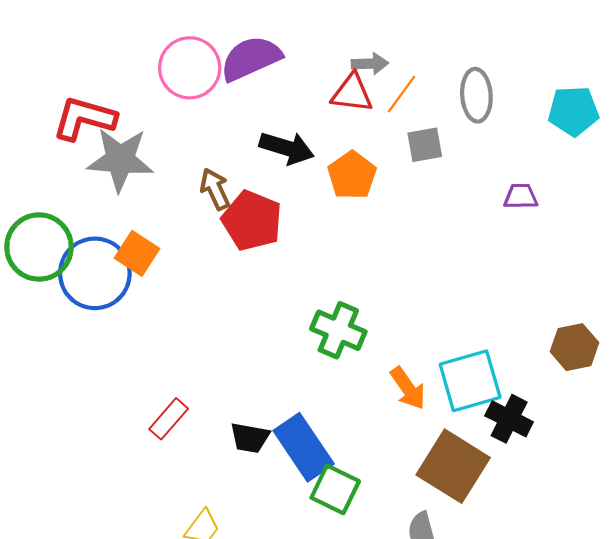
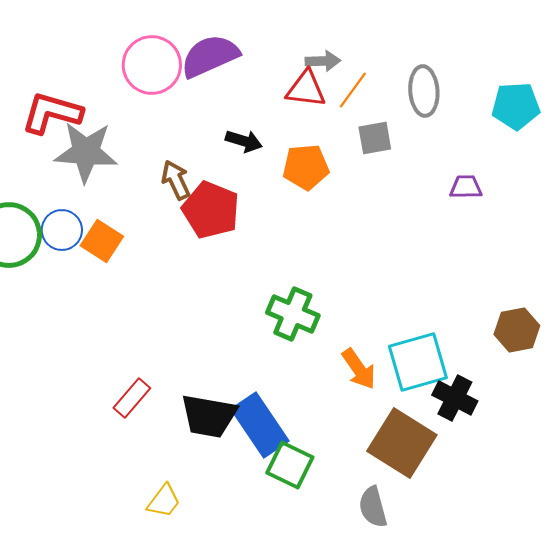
black arrow: (287, 148) -> (244, 141), size x0.7
orange pentagon: (352, 175) -> (306, 167), turned 30
blue circle: (95, 273) -> (62, 230), moved, size x0.6
black trapezoid: (250, 438) -> (209, 416), size x1.5

